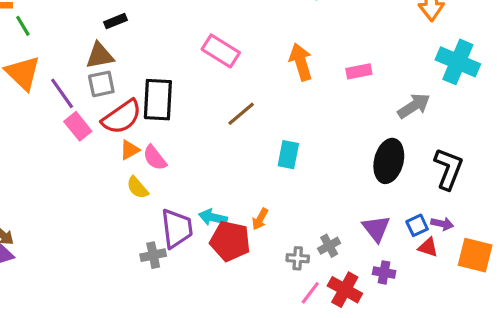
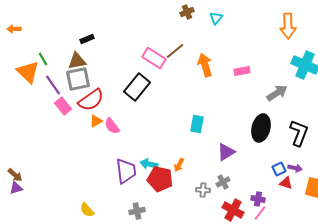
green line: (23, 26) -> (43, 59), moved
gray square: (101, 84) -> (78, 79), size x1.4
black rectangle: (158, 100) -> (137, 87), moved, turned 36
brown line: (241, 114) -> (175, 51), moved
yellow semicircle: (137, 188) -> (87, 210), moved
purple triangle: (376, 228) -> (226, 152), moved, turned 36
gray cross: (153, 255) -> (137, 211), moved
pink line: (310, 293) -> (260, 213), moved

